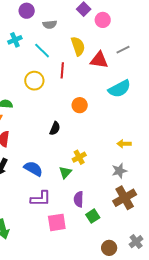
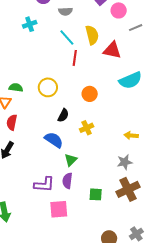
gray line: (123, 50) -> (136, 28), moved
cyan line: (42, 51) -> (67, 37), moved
yellow circle: (34, 81) -> (48, 87), moved
yellow cross: (79, 157) -> (87, 128), moved
blue semicircle: (33, 169) -> (54, 140), moved
purple semicircle: (79, 199) -> (67, 181), moved
green square: (93, 216) -> (96, 194), moved, turned 32

